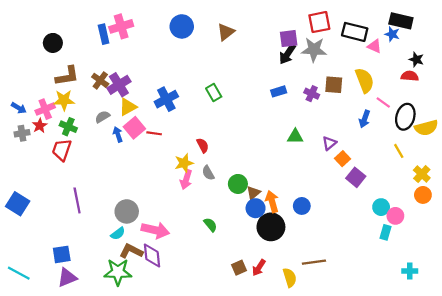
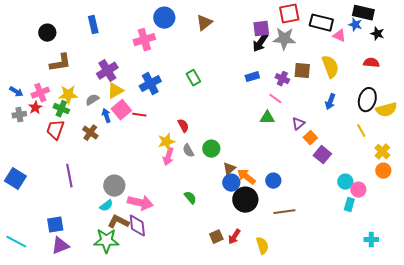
pink cross: (121, 26) -> (144, 40), moved
black star: (416, 59) -> (377, 34), moved
brown cross: (100, 80) -> (90, 133), moved
yellow star: (64, 100) -> (68, 95), moved
pink line: (383, 102) -> (275, 99), moved
green circle: (238, 184) -> (211, 149), moved
orange arrow: (272, 202) -> (246, 177), turned -36
brown line: (314, 262) -> (284, 212), moved

